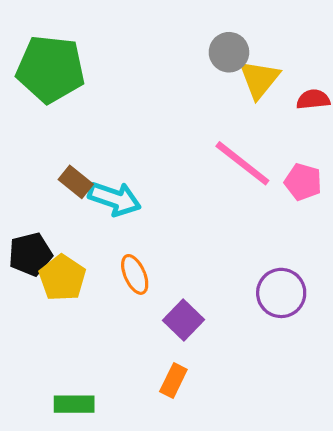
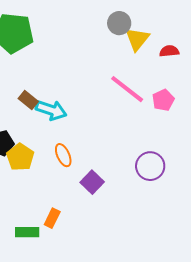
pink pentagon: (303, 182) -> (163, 100), turned 30
orange rectangle: (173, 381) -> (52, 218), moved

